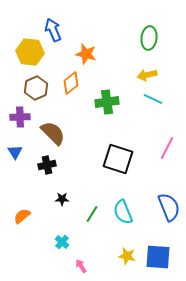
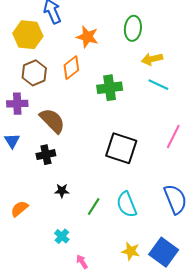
green ellipse: (149, 38) -> (133, 28), moved
blue square: (158, 257) -> (164, 252), turned 32

